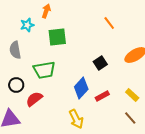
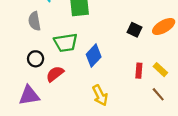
black square: (100, 63) -> (135, 30), moved, turned -32
blue diamond: (81, 88) -> (94, 56), moved
red rectangle: (102, 96) -> (139, 71), moved, turned -56

